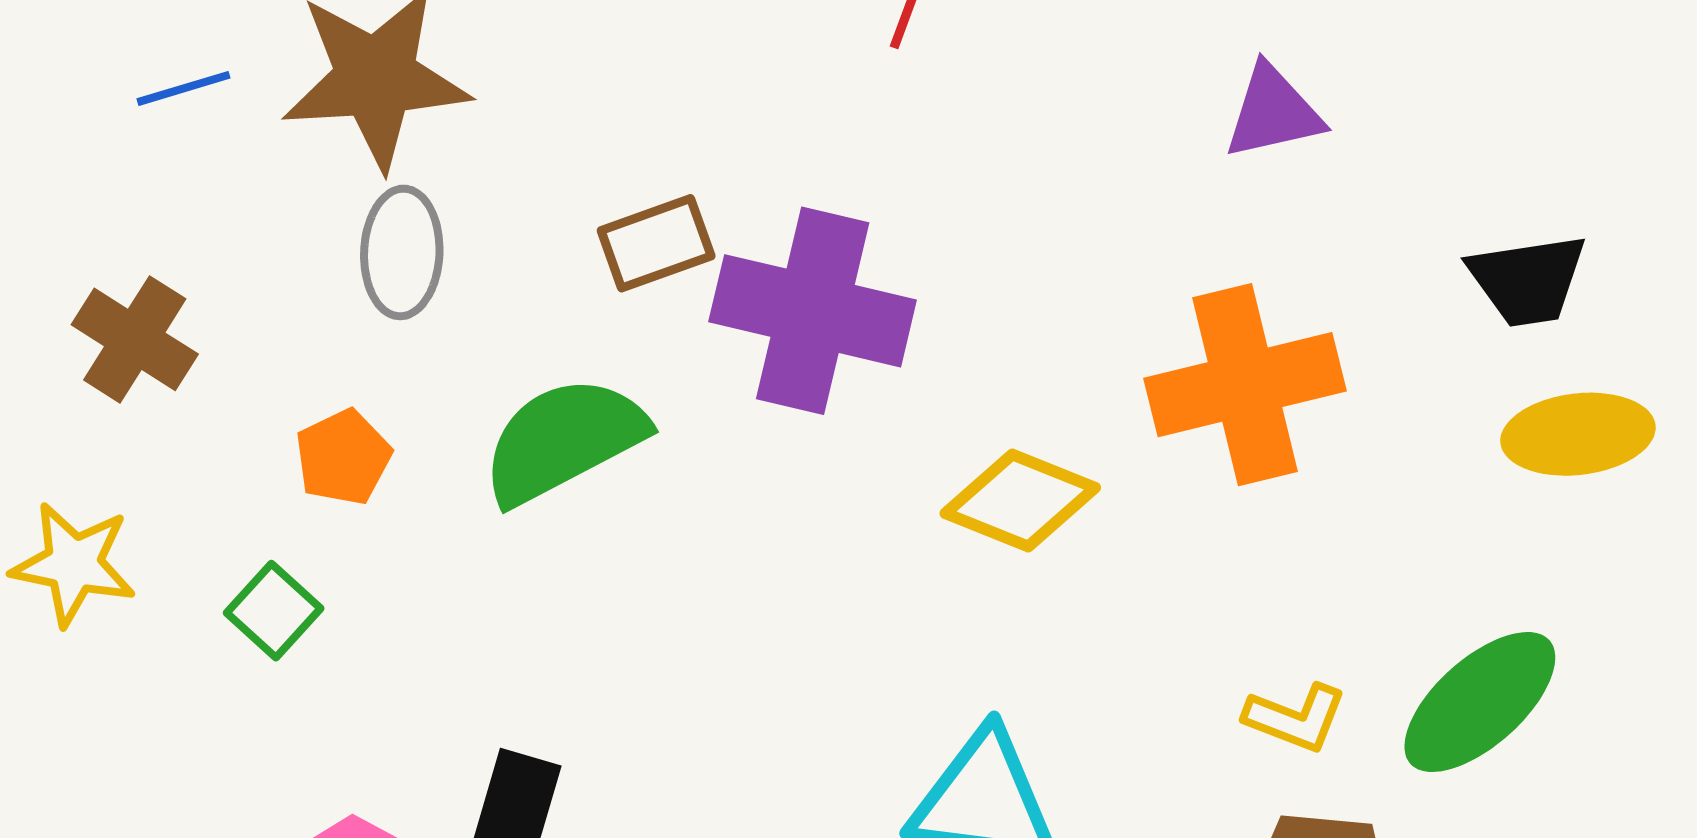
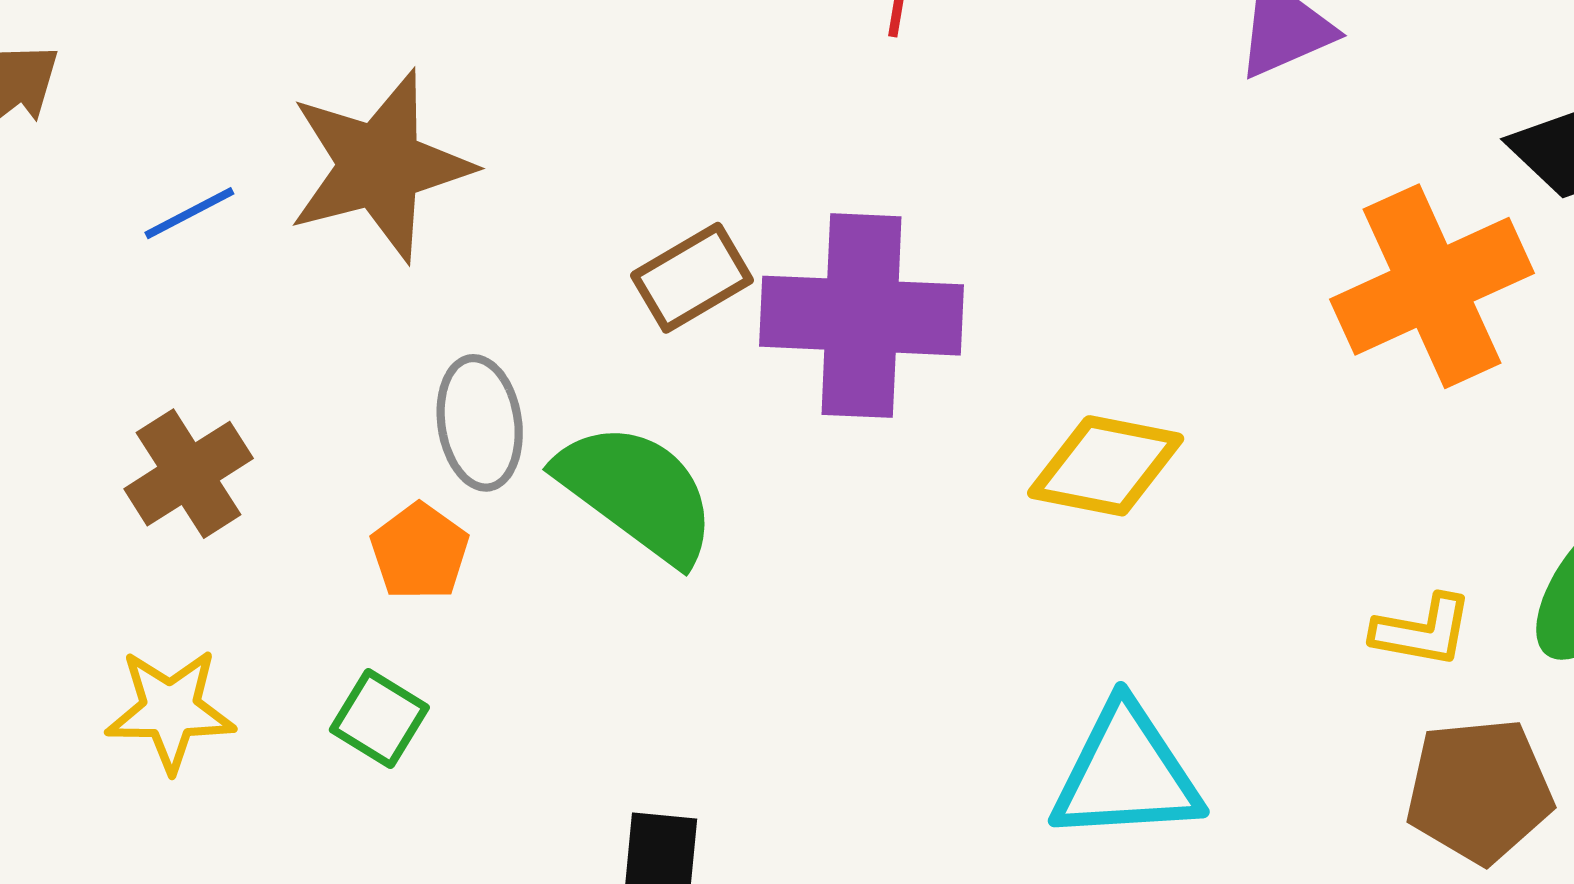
gray ellipse: (402, 252) -> (480, 423), moved
brown cross: (135, 339) -> (189, 474), turned 36
orange cross: (1245, 385) -> (1432, 286), moved
green semicircle: (564, 440) -> (637, 493), turned 75

